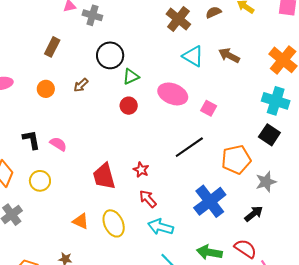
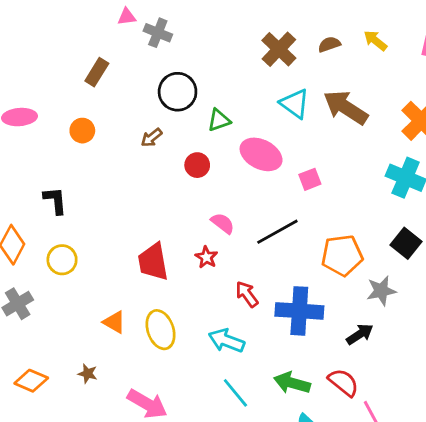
brown arrow: (229, 55) -> (346, 107), size x1.5
green triangle: (131, 77) -> (219, 120), moved
brown arrow: (81, 85) -> (151, 138), moved
pink square: (209, 108) -> (310, 179), turned 35
black square: (269, 135) -> (406, 243), moved
pink semicircle: (58, 144) -> (223, 223), moved
red arrow: (148, 199) -> (247, 294), moved
blue cross: (210, 201) -> (299, 311), turned 36

